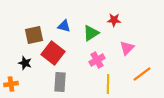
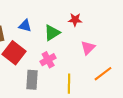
pink cross: (97, 60) -> (48, 60), moved
gray rectangle: (60, 82) -> (32, 80), moved

